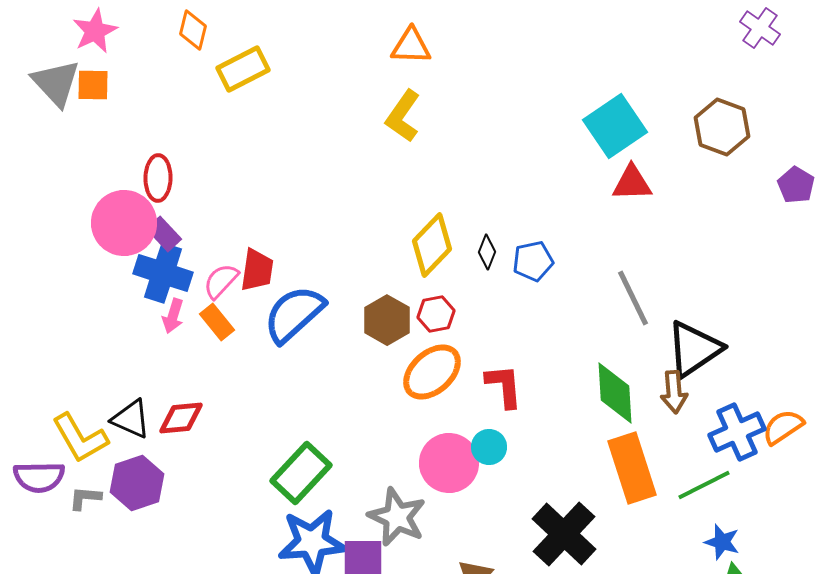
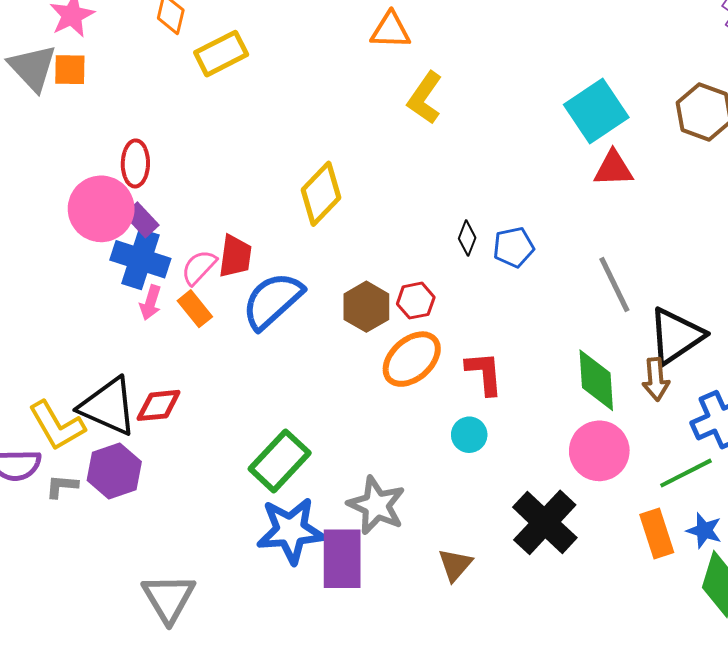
yellow L-shape: (403, 116) -> (425, 98), moved
yellow diamond: (432, 245) -> (321, 194), moved
black triangle: (131, 419) -> (108, 406), size x1.5
pink circle: (449, 463) -> (599, 451), moved
orange rectangle: (632, 468) -> (657, 534), moved, size x0.7

